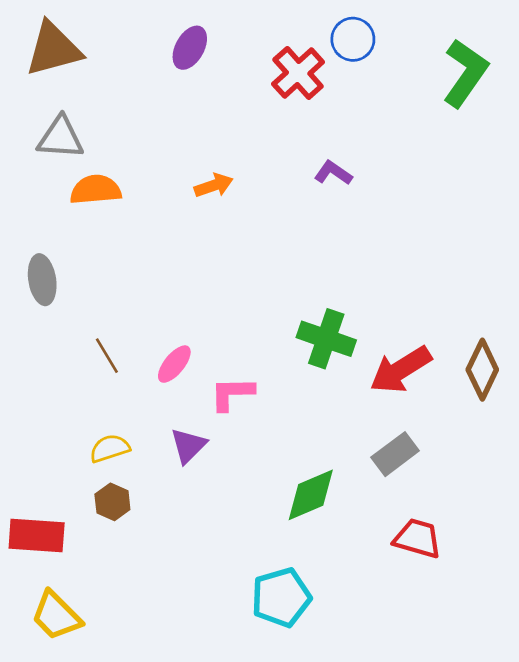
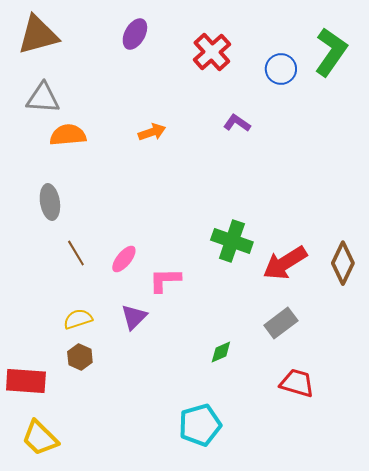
blue circle: (353, 39) -> (281, 69), moved
gray ellipse: (42, 280) -> (50, 202), moved
green diamond: (311, 495) -> (221, 352), size x0.6

